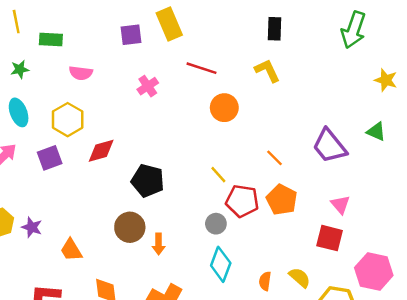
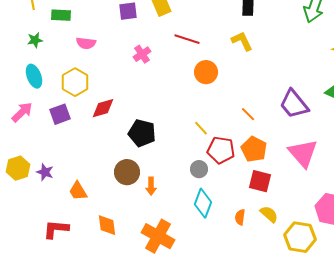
pink triangle: (340, 205) -> (303, 153), size x1.8
red square: (330, 238) -> (260, 181), moved

